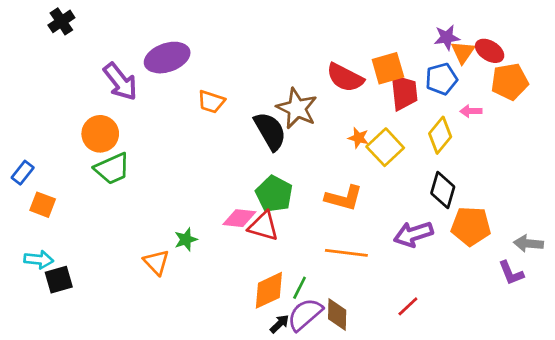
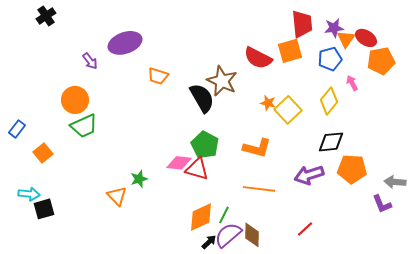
purple arrow: (120, 82) -> (90, 61), size x0.6
red trapezoid: (404, 92) -> (302, 24), moved
pink arrow: (471, 111) -> (352, 83), turned 63
black diamond: (443, 190) -> (331, 142), turned 68
orange square: (43, 205) -> (43, 153), moved, turned 30

